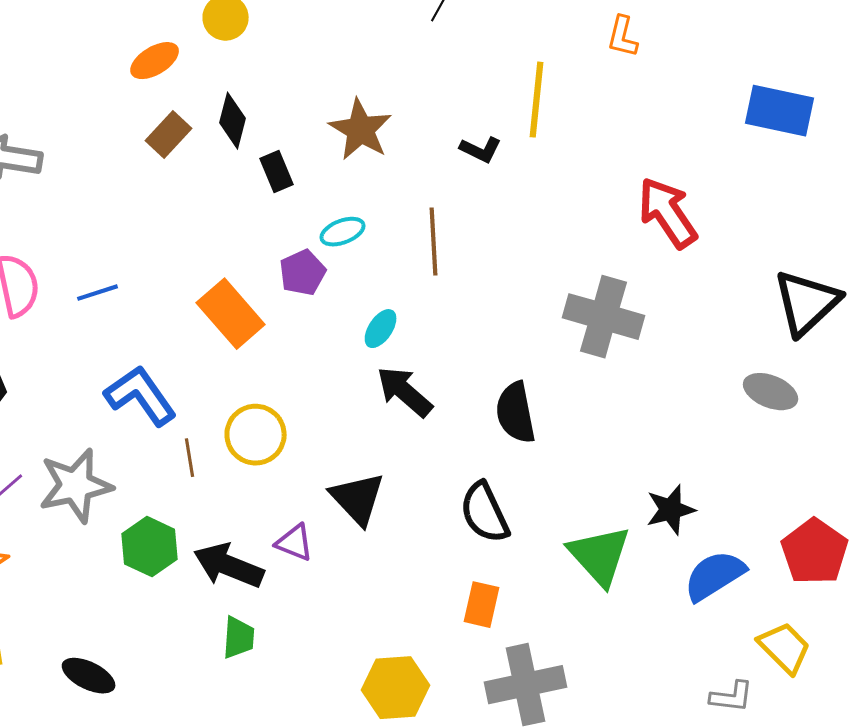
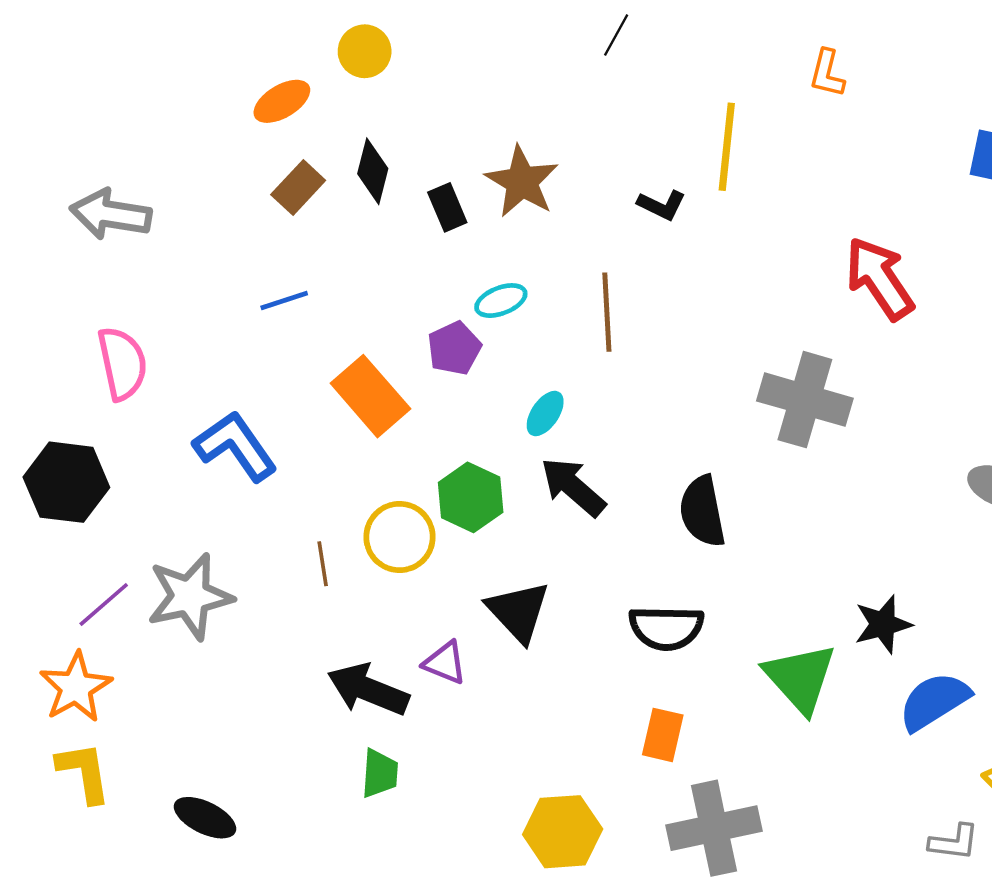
black rectangle: (277, 172) -> (447, 207), moved
blue line: (98, 293) -> (284, 301), moved
blue L-shape: (141, 396) -> (235, 446), moved
black semicircle: (485, 513) -> (666, 628), turned -64
green hexagon: (150, 547) -> (471, 497), moved

